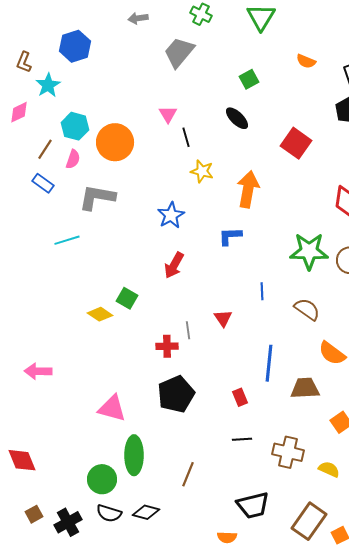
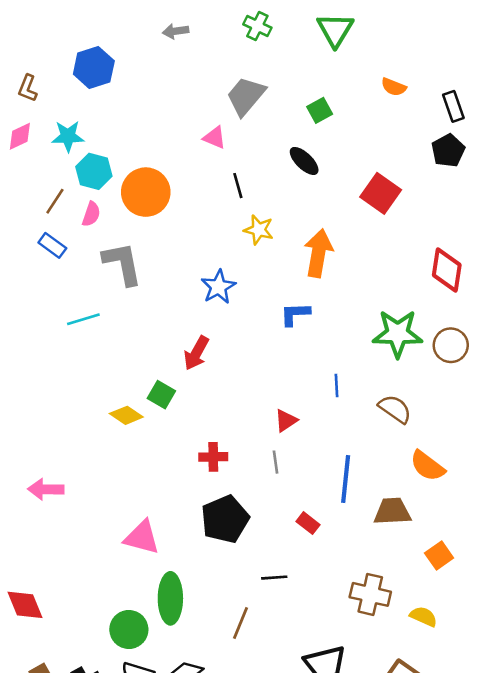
gray trapezoid: (179, 52) -> (246, 96), moved
cyan star: (48, 85) -> (68, 136), moved, turned 30
pink diamond: (19, 112) -> (20, 136), moved
pink triangle: (168, 114) -> (215, 138), moved, turned -36
gray L-shape: (97, 197) -> (122, 263), turned 69
red arrow: (174, 265) -> (196, 353), moved
red triangle: (223, 318) -> (286, 421), turned 30
gray line: (188, 330) -> (276, 462), moved
red rectangle: (240, 397) -> (308, 523), turned -30
black line: (242, 439) -> (274, 578), moved

